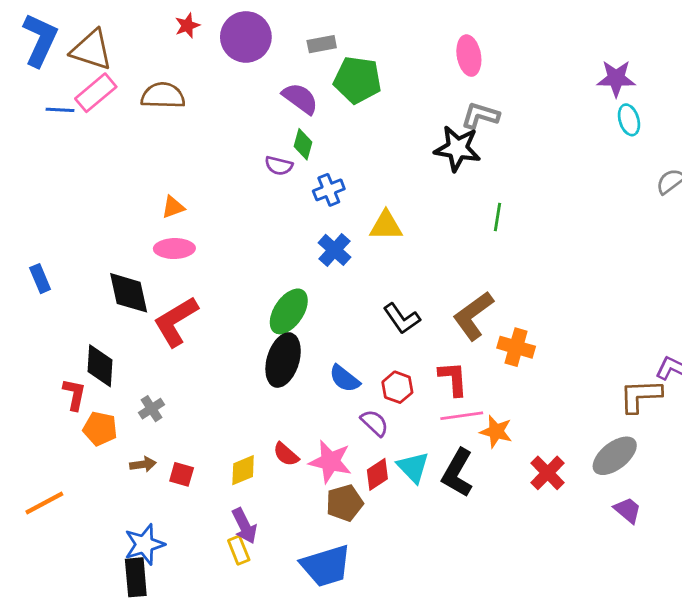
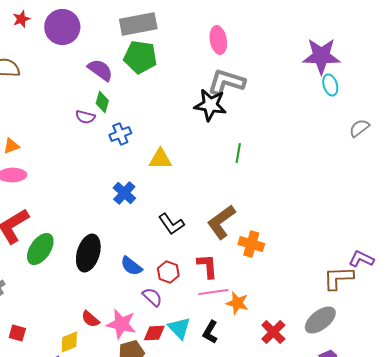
gray rectangle: (322, 44) -> (138, 24), moved, size x1.8
purple star: (616, 78) -> (321, 56), size x1.4
gray L-shape: (480, 116) -> (226, 82), size x1.4
blue cross: (335, 250) -> (124, 193), moved
green ellipse: (289, 311) -> (40, 249), moved
yellow diamond: (243, 470) -> (69, 342), moved
black L-shape: (457, 473) -> (210, 332), size x0.7
red diamond: (377, 474) -> (154, 333), turned 30

